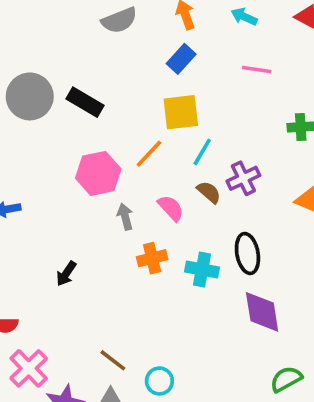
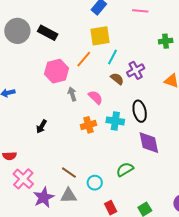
pink semicircle: (171, 208) -> (95, 97), moved
orange cross: (152, 258) -> (88, 125), moved
green semicircle: (286, 379) -> (125, 169), moved

